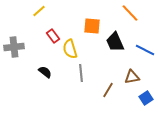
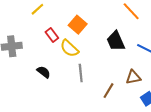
orange square: (92, 26) -> (78, 25), moved, turned 36
yellow semicircle: (70, 49) -> (69, 48), turned -30

